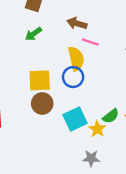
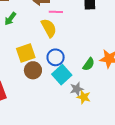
blue circle: (73, 77) -> (56, 57), moved
yellow star: (97, 129) -> (84, 97), moved
gray star: (91, 158) -> (77, 89), moved

